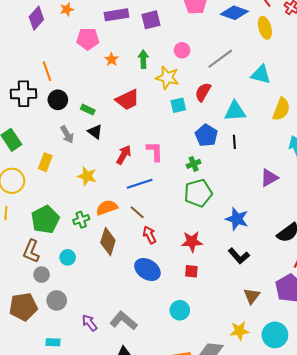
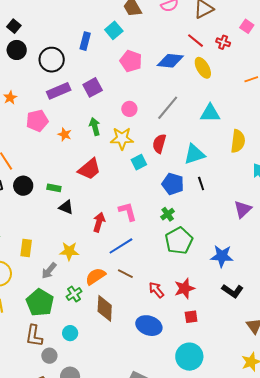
gray arrow: (67, 134) -> (49, 271), moved, turned 84
red arrow: (149, 235) -> (156, 290), moved
cyan circle: (180, 310) -> (189, 357), size x1.4

